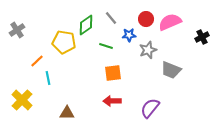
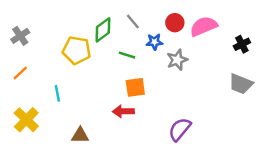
orange line: (37, 61) -> (20, 73), moved
gray trapezoid: (171, 70) -> (241, 84), moved
red arrow: (112, 101) -> (123, 111), moved

